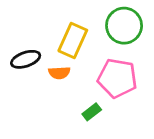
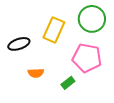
orange semicircle: (59, 73) -> (36, 73), moved

